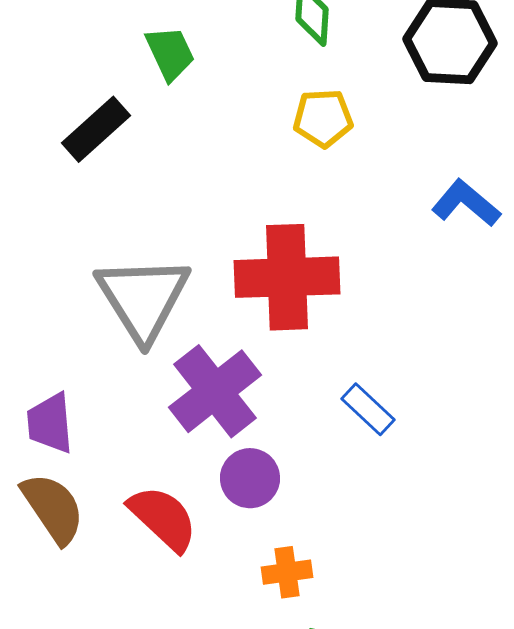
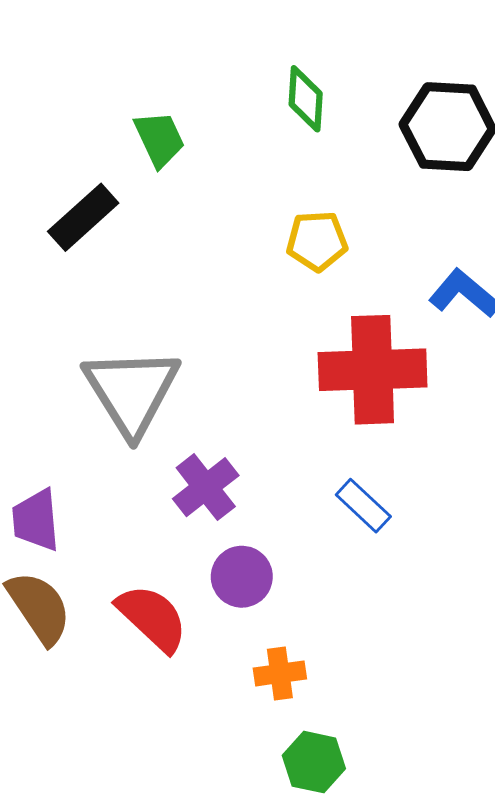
yellow pentagon: (323, 118) -> (317, 241), moved
red cross: (287, 277) -> (373, 370), moved
purple cross: (215, 391) -> (206, 487), size x0.7

